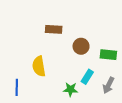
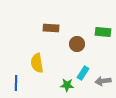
green rectangle: (108, 55) -> (103, 32), moved
gray arrow: (108, 85) -> (103, 81), turned 56

